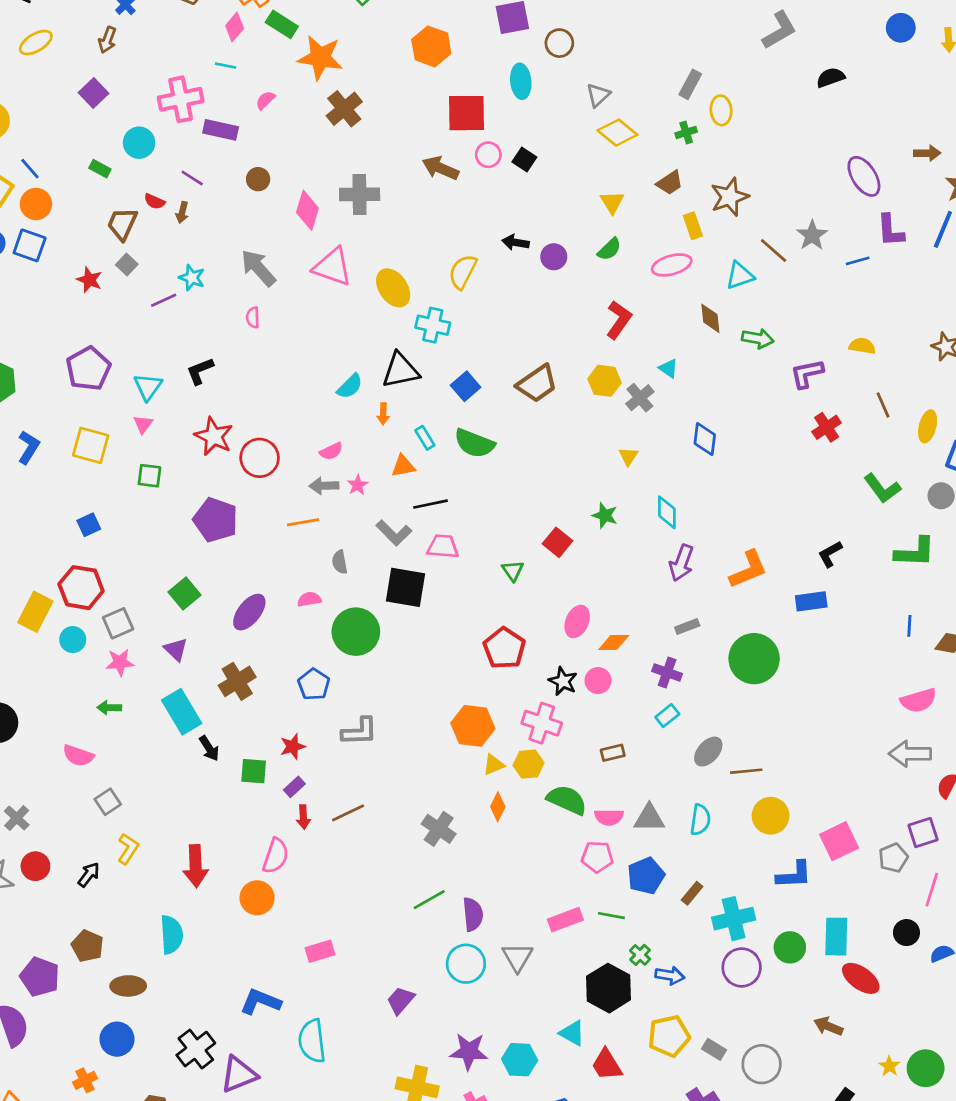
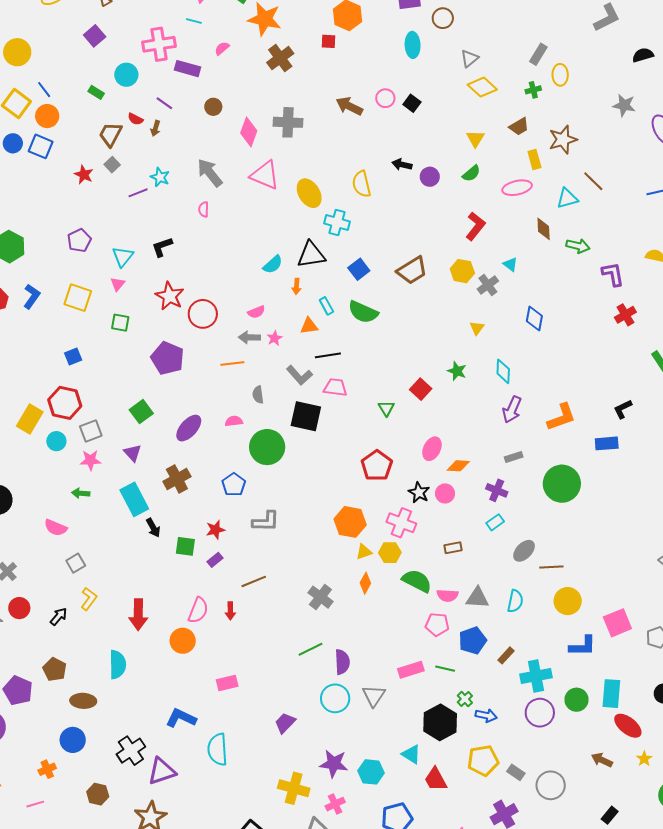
red square: (466, 113) -> (328, 41), moved, size x0.5
gray star: (812, 235) -> (624, 105), moved, turned -30
yellow semicircle: (463, 272) -> (361, 184), turned -44
purple pentagon: (88, 369) -> (79, 240), size x0.7
purple L-shape: (807, 374) -> (613, 274), turned 88
red arrow: (303, 817) -> (230, 611), moved
yellow star: (889, 1066) -> (644, 759), moved

